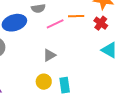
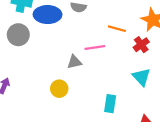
pink line: (55, 24) -> (95, 47), moved
cyan rectangle: (65, 85) -> (110, 104), moved

